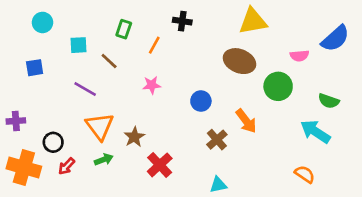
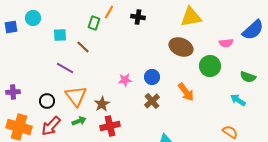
orange line: (154, 45) -> (109, 12), moved
blue square: (35, 68) -> (11, 27), moved
pink star: (152, 85) -> (125, 80), moved
cyan arrow: (315, 132) -> (238, 100), size x0.7
brown cross: (217, 140) -> (152, 101), moved
black circle: (53, 142) -> (47, 101), moved
red cross: (160, 165) -> (110, 126), moved, turned 30
red arrow: (66, 166) -> (51, 126), size x1.5

